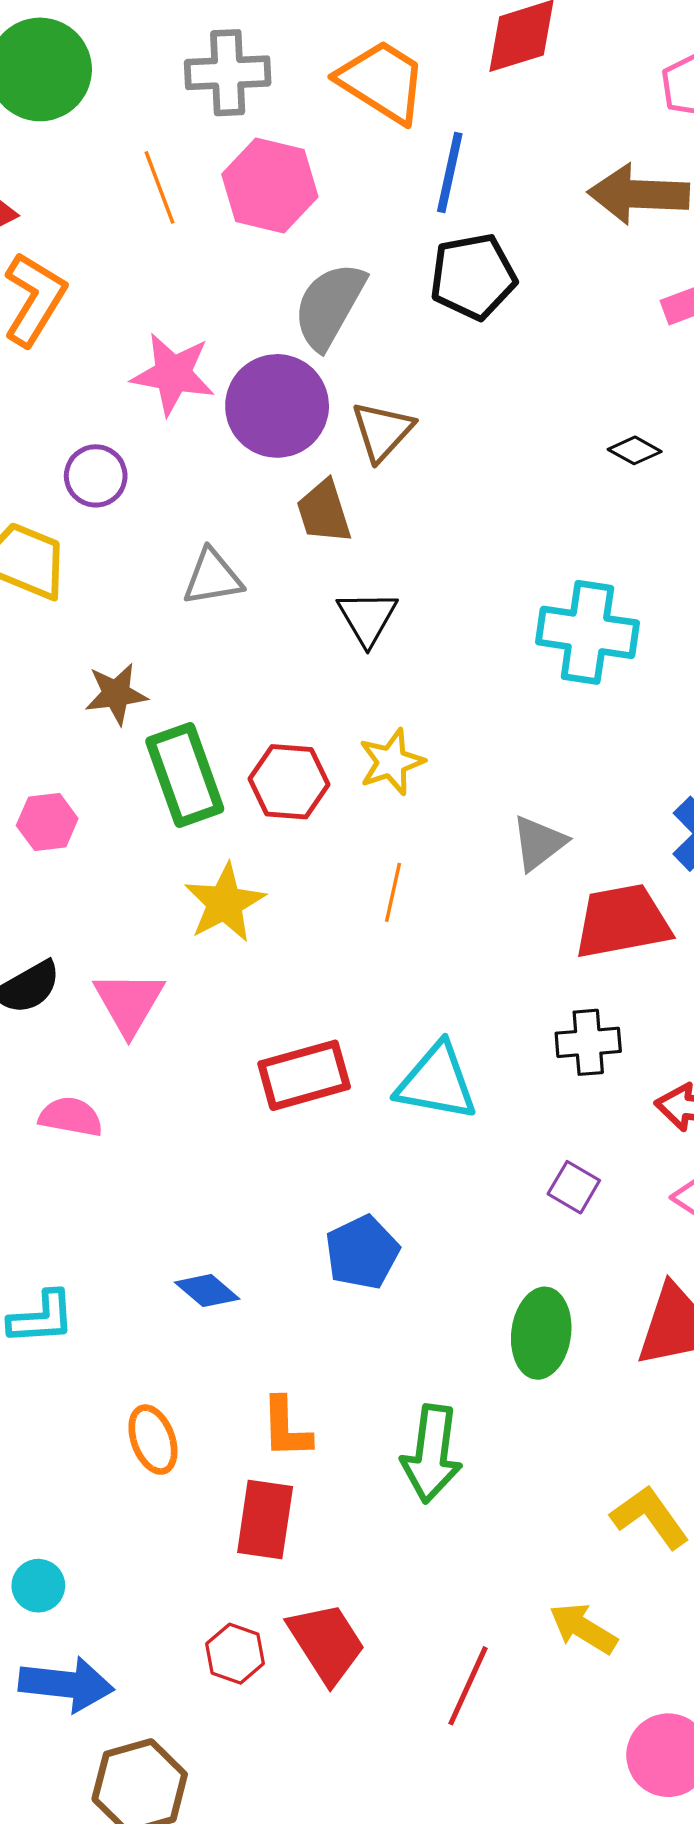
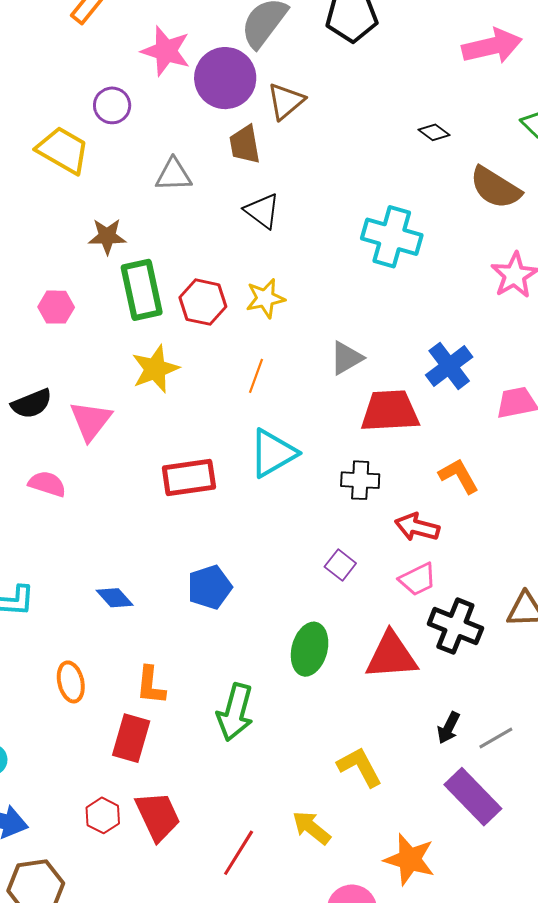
black triangle: (367, 618) -> (262, 211), turned -30
cyan triangle: (437, 1082) -> (273, 453), moved, turned -48

